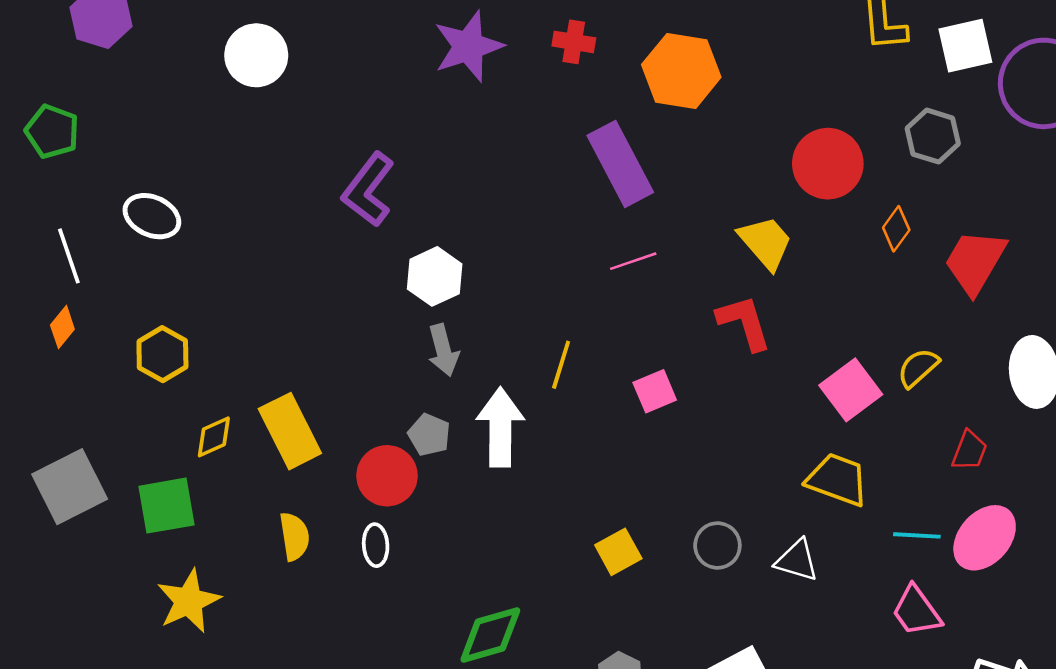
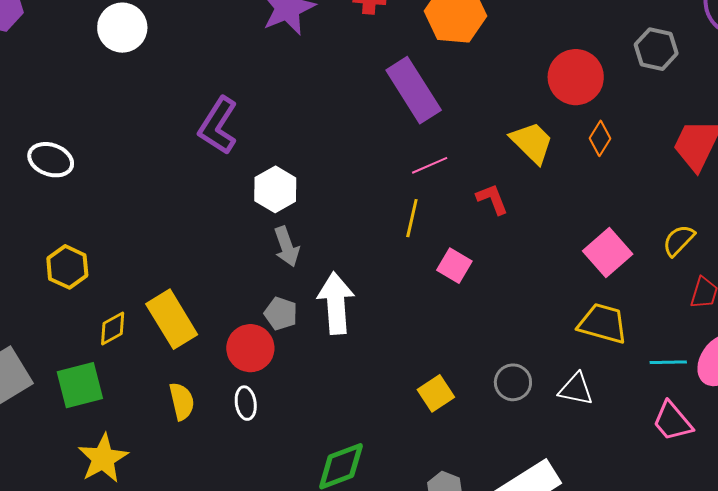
orange diamond: (896, 229) -> (600, 138), moved
red L-shape: (744, 323) -> (492, 199), moved, size x0.7
yellow line: (561, 365) -> (412, 218), moved
yellow semicircle: (918, 368) -> (679, 240), moved
pink square: (655, 391) -> (454, 266), turned -32

